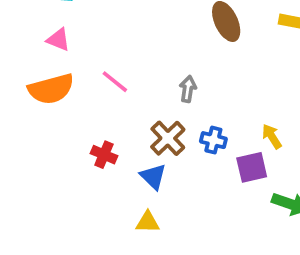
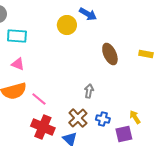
pink line: (115, 82) -> (39, 99), moved
red cross: (104, 155) -> (43, 127), size x1.6

